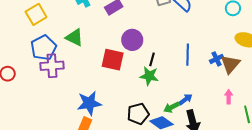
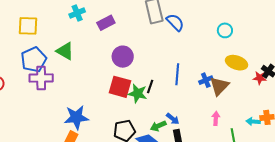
yellow square: (36, 14) -> (28, 26), turned 30
black line: (152, 59) -> (150, 86), moved
red square: (113, 60) -> (120, 87), moved
blue arrow: (186, 99) -> (173, 119), turned 72

